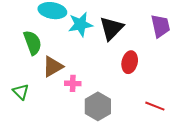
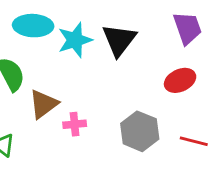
red ellipse: (130, 62) -> (180, 80), moved, turned 60
gray hexagon: (98, 106) -> (140, 131), moved

